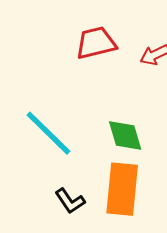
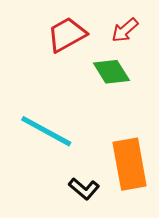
green diamond: (125, 136) -> (111, 72), moved

